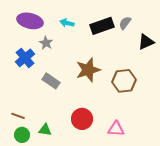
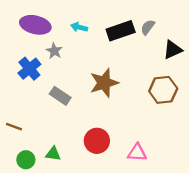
brown hexagon: (124, 81) -> (163, 90), moved
brown line: (18, 116) -> (14, 127), moved

